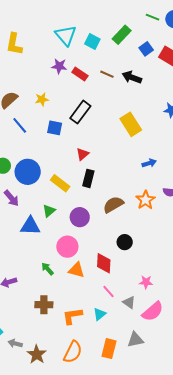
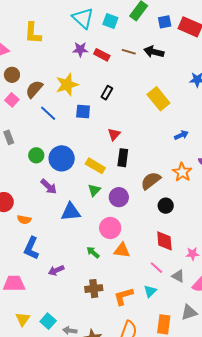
blue square: (146, 49) -> (165, 22), turned 32
yellow star: (42, 99) -> (67, 85), size x1.6
black rectangle: (80, 112) -> (107, 93), size x0.6
green triangle: (49, 211) -> (94, 190), moved
black circle: (125, 242) -> (166, 206), moved
red diamond: (104, 263) -> (164, 241), moved

